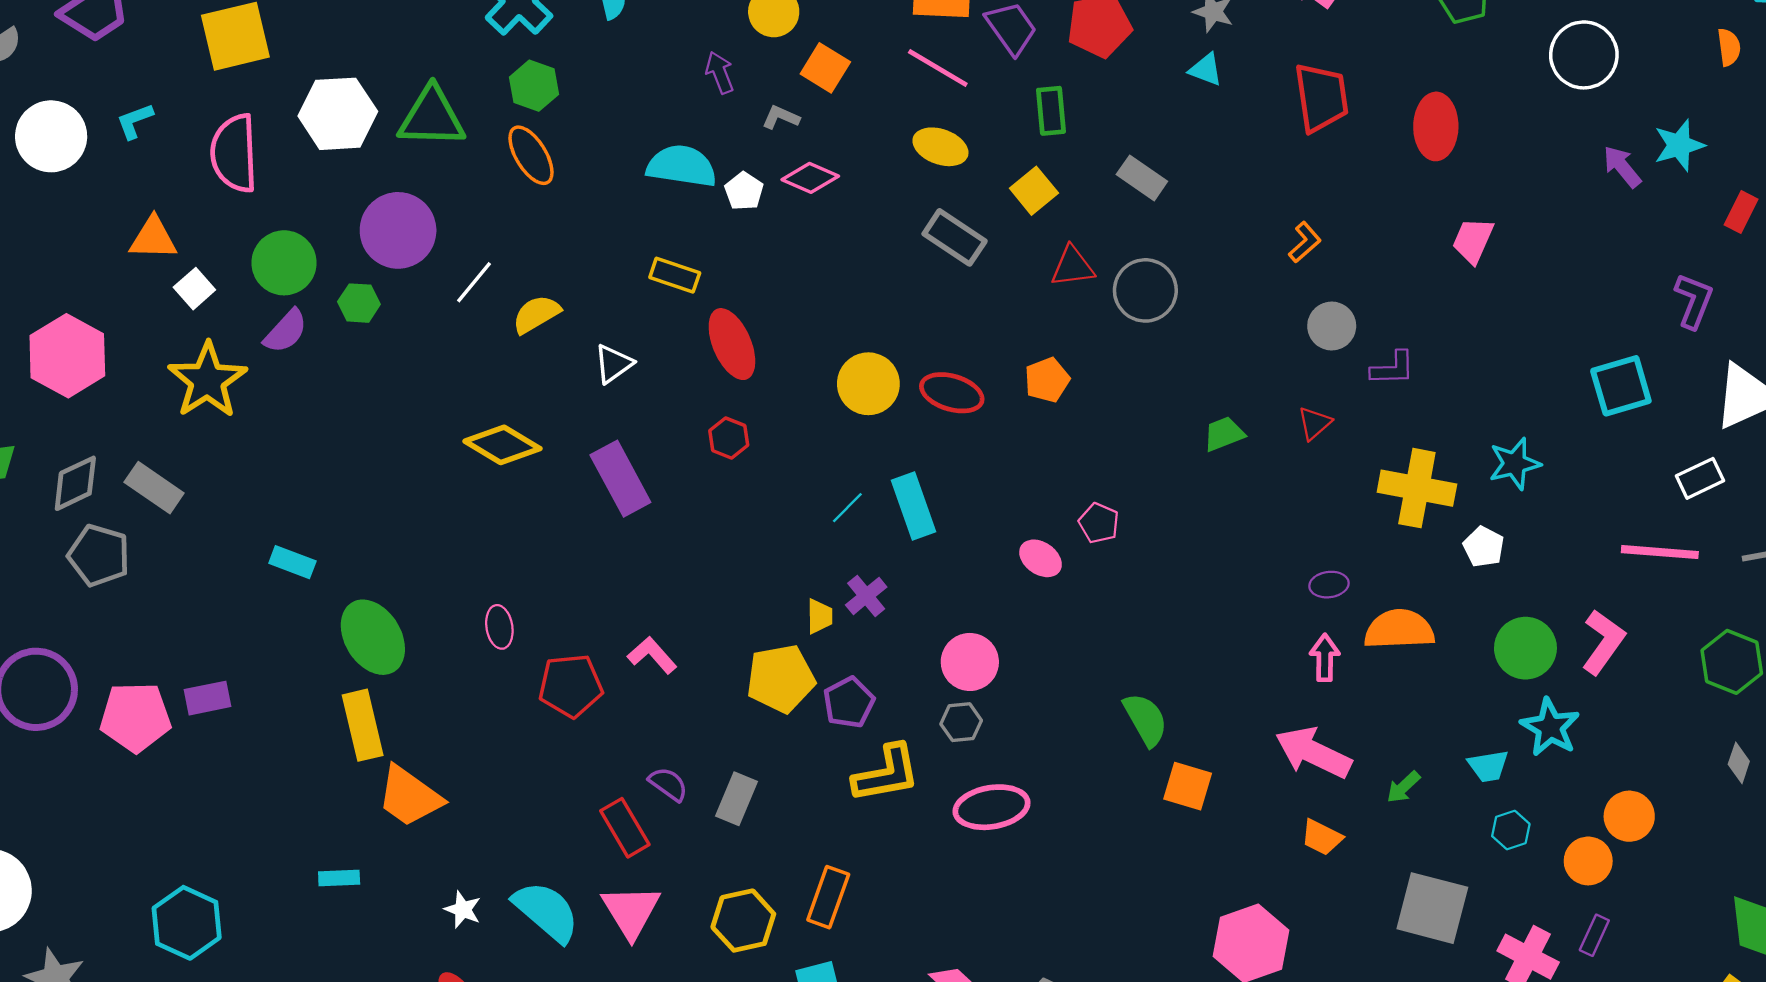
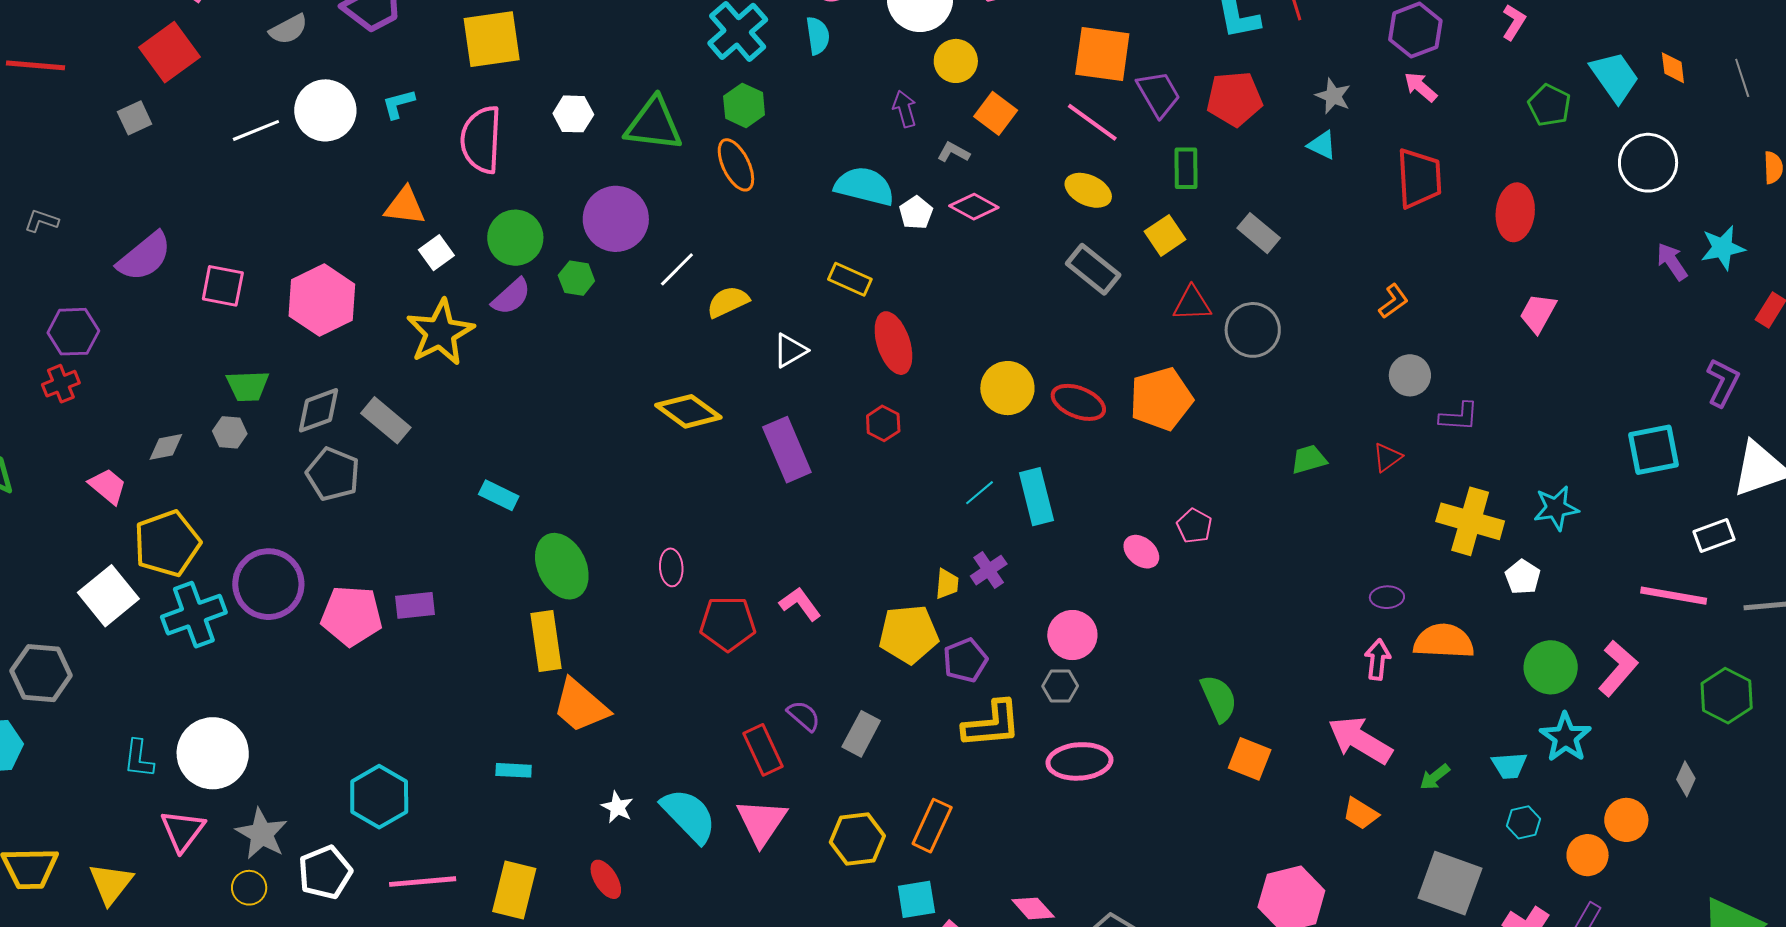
white hexagon: (338, 114) -> (573, 114), size x0.6
orange pentagon: (1047, 380) -> (1161, 399), size x1.6
gray diamond: (1739, 763) -> (1686, 779), moved

